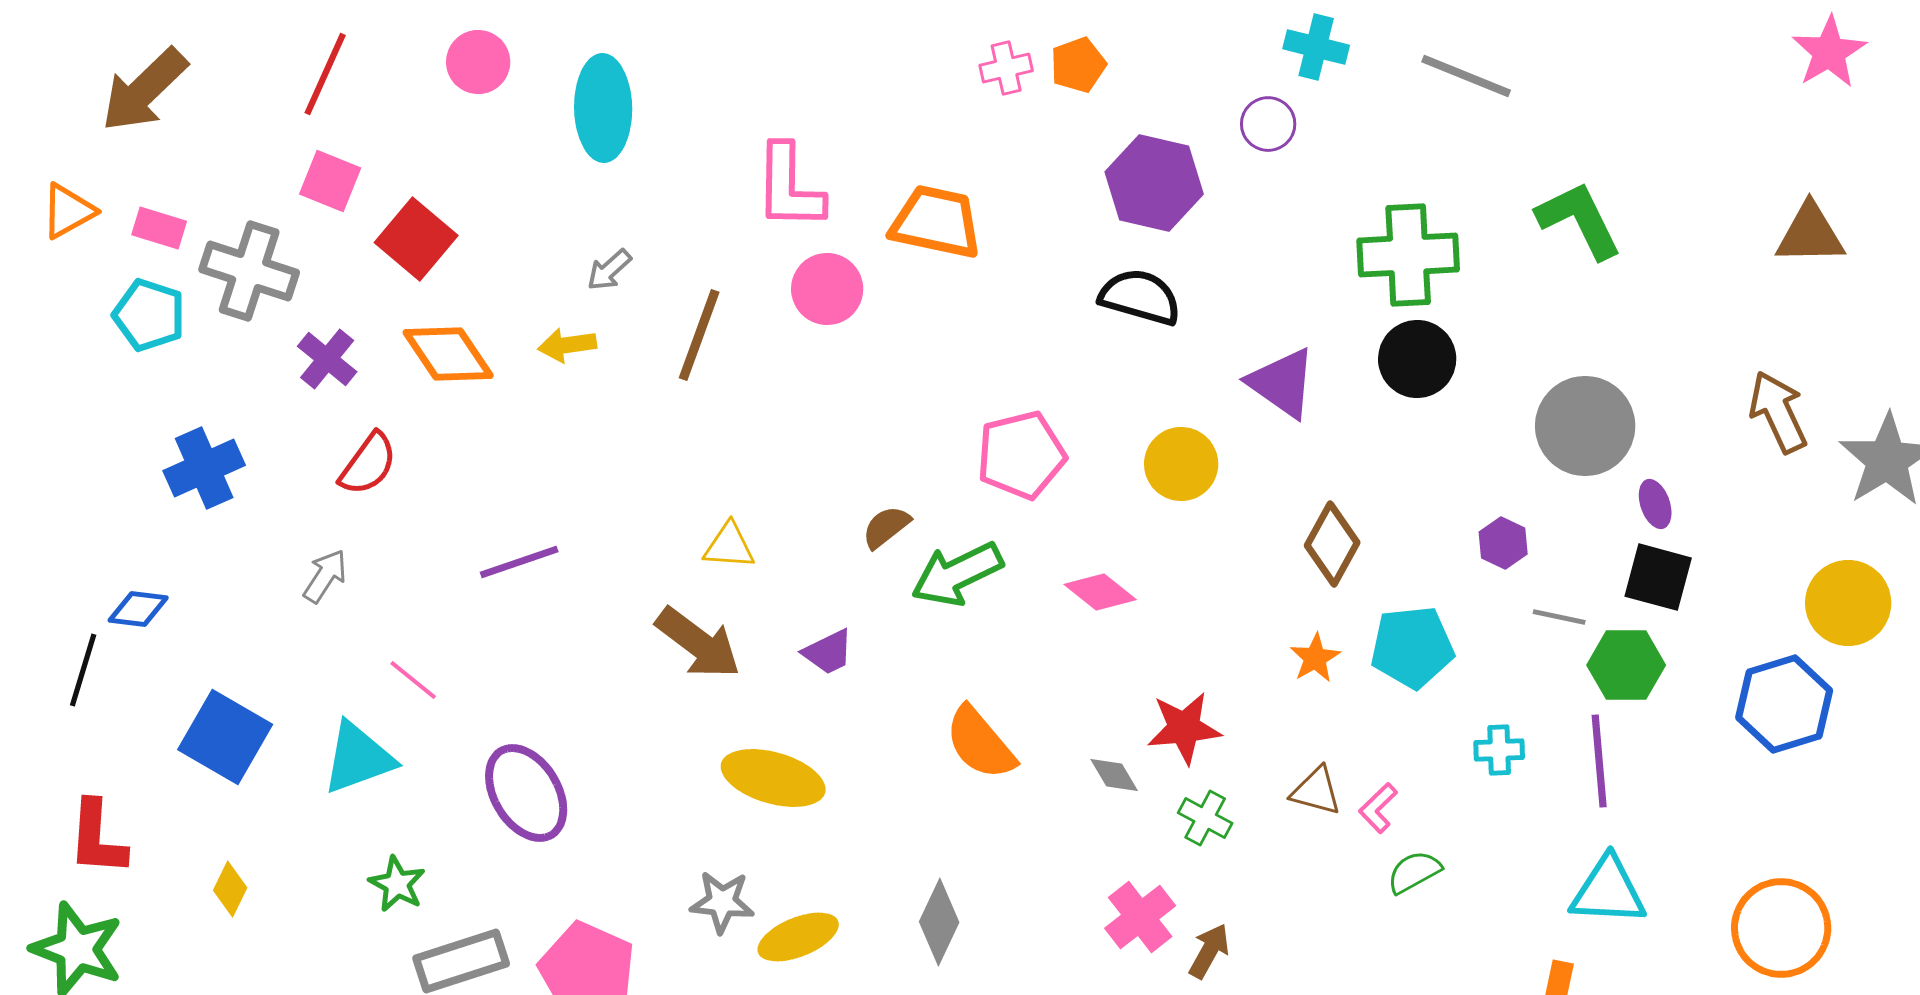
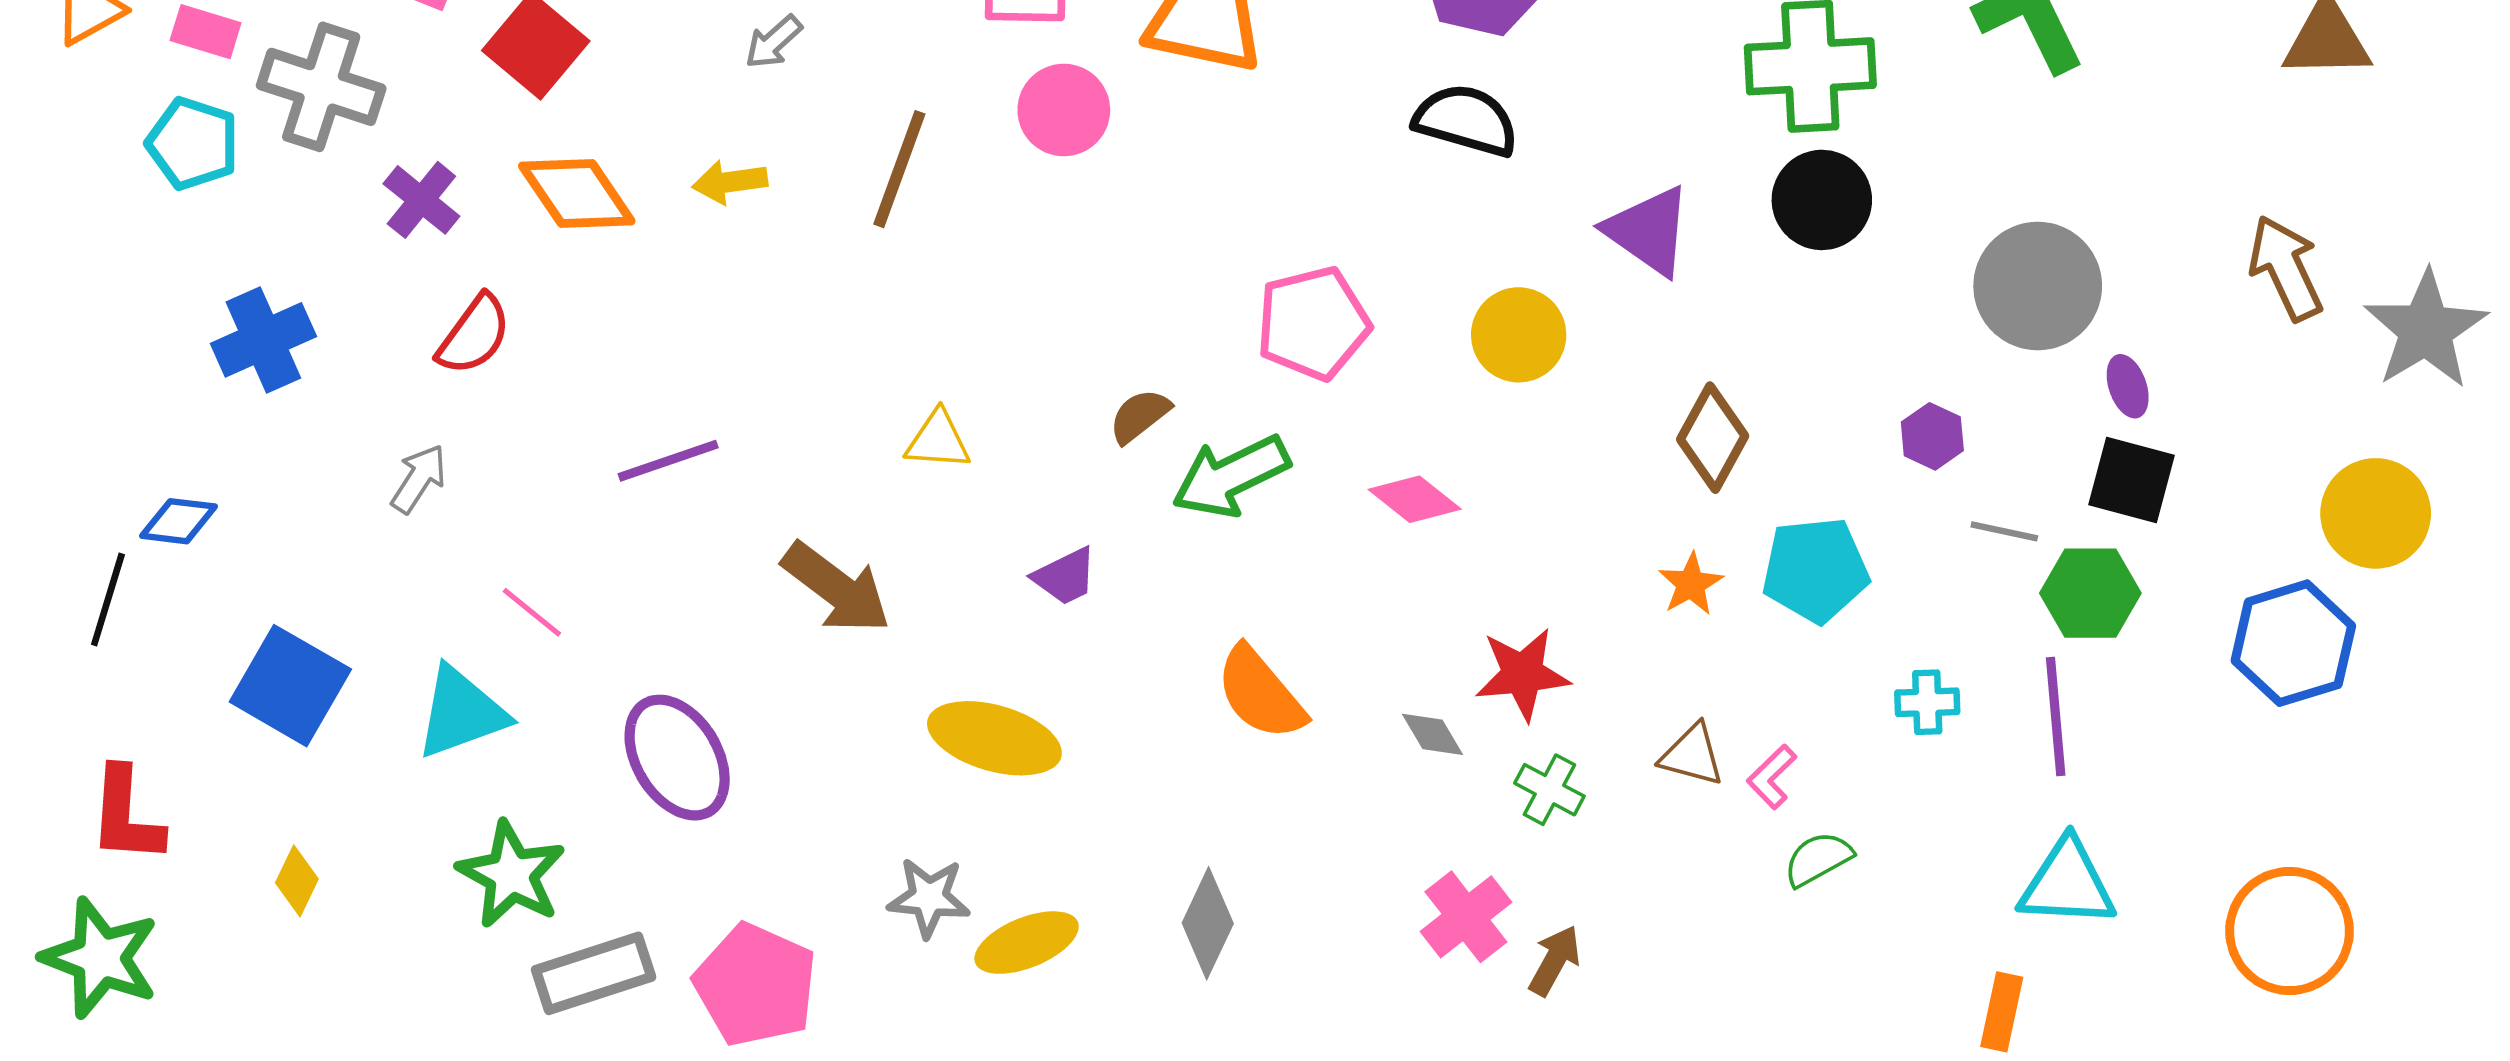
gray arrow: (609, 270) -> (773, 42), moved
brown arrow: (698, 643) -> (836, 588), moved
green star: (397, 884) -> (511, 874), size x1.5

